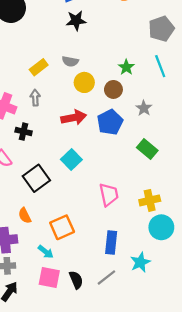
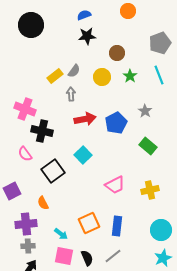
gray semicircle: (70, 61) -> (74, 71), moved, turned -64
yellow circle: (84, 82) -> (102, 77), moved
brown circle: (113, 89) -> (117, 53), moved
gray arrow: (35, 98) -> (71, 94), moved
black cross: (24, 132) -> (42, 131), size x1.5
pink trapezoid: (109, 195) -> (115, 185), turned 75
orange square: (62, 227) -> (89, 223), moved
cyan circle: (161, 227) -> (161, 230), moved
cyan star: (140, 262) -> (163, 258), moved

